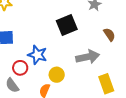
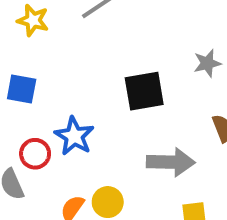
yellow circle: (57, 75) -> (108, 202), moved

